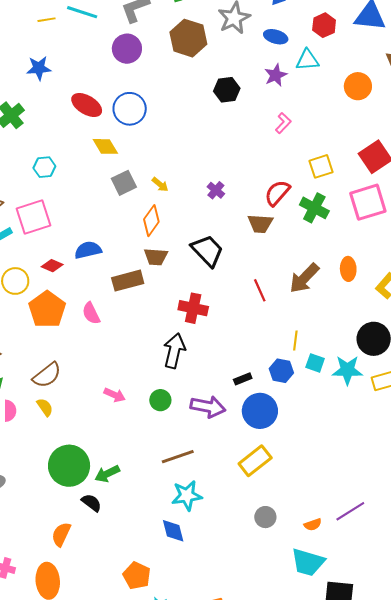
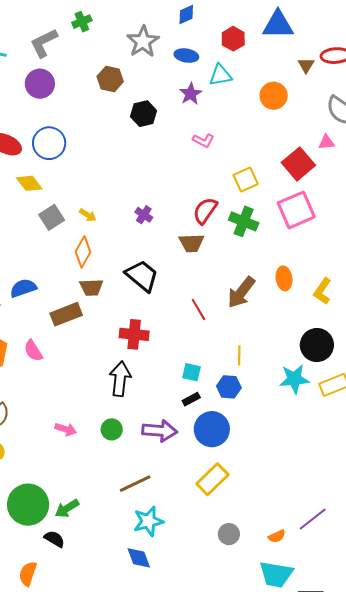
brown hexagon: (188, 38) -> (110, 79), moved, size x0.7
pink L-shape: (283, 123) -> (203, 140), turned 80
cyan square: (315, 363) -> (191, 372), moved

